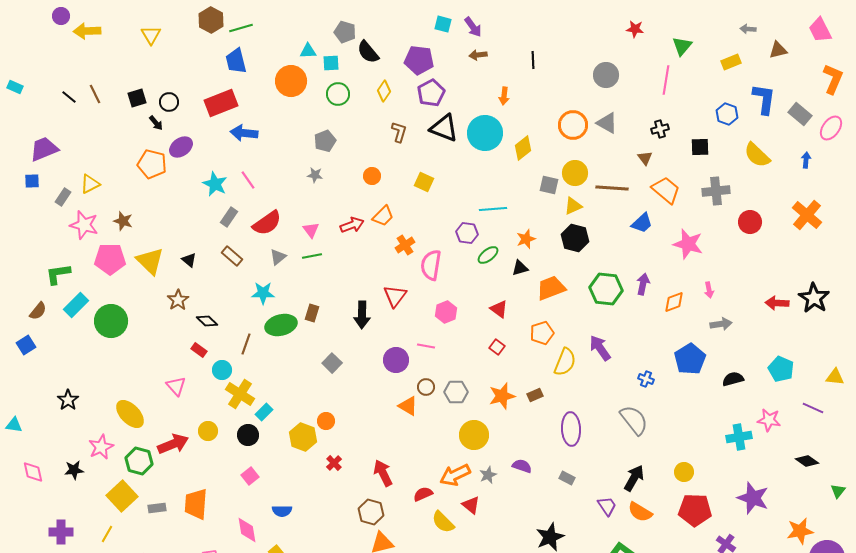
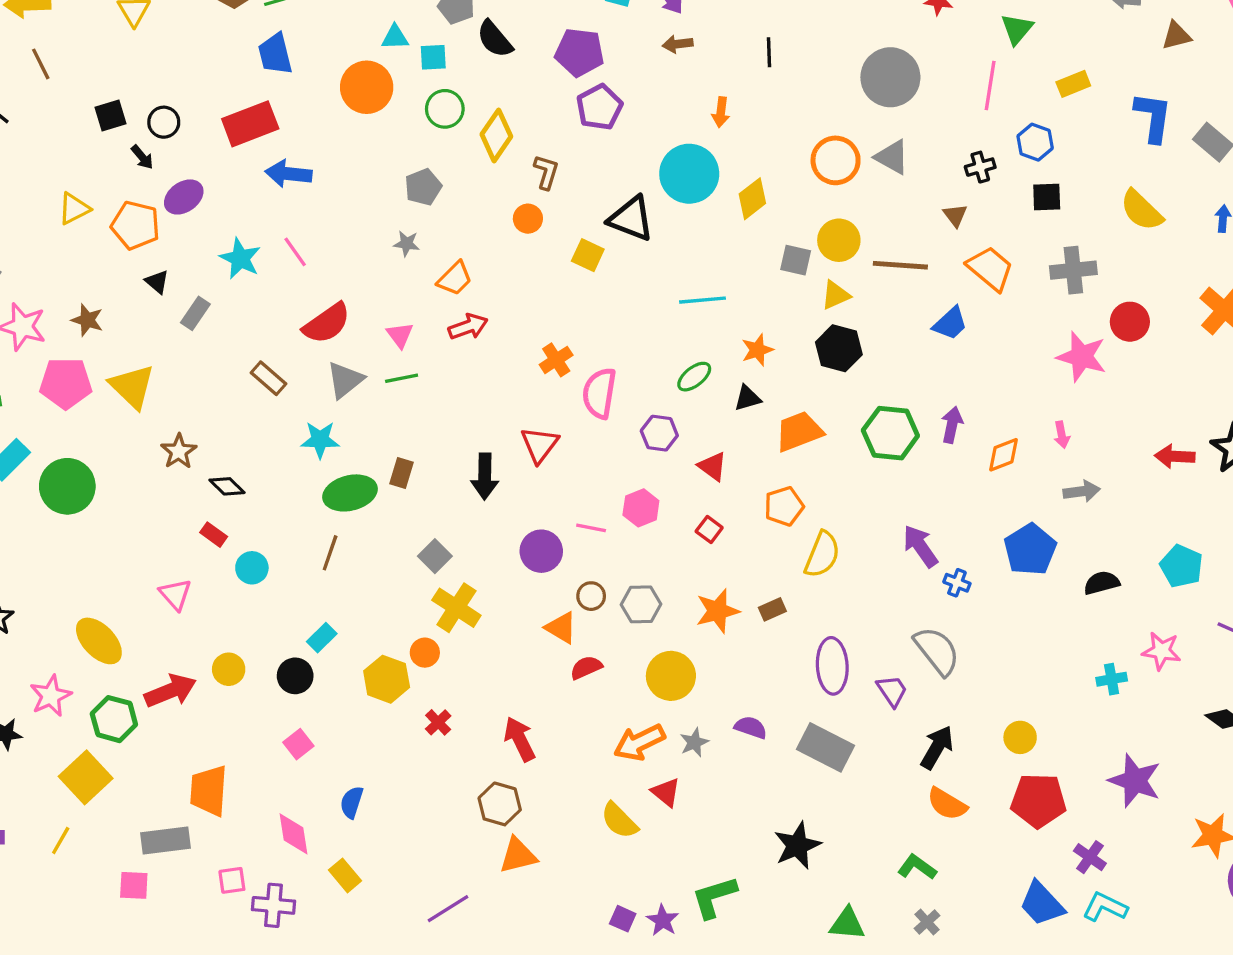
yellow rectangle: (731, 62) -> (1073, 84), moved
gray circle: (606, 75) -> (890, 77), size x1.4
yellow diamond: (384, 91) -> (496, 135), moved, size x1.4
brown line: (95, 94) -> (41, 64), moved
blue hexagon: (727, 114) -> (1035, 142), moved
black triangle: (444, 128) -> (631, 219), moved
orange circle: (372, 176) -> (528, 219), moved
yellow triangle: (90, 184) -> (74, 209), moved
orange trapezoid: (383, 216) -> (455, 278), moved
gray rectangle: (229, 217) -> (195, 313), moved
purple hexagon: (467, 233) -> (659, 433), moved
pink star: (688, 244) -> (1082, 357), moved
gray triangle: (278, 257) -> (345, 380), size x1.4
black triangle: (189, 260) -> (157, 282), moved
pink hexagon: (446, 312) -> (641, 508), moved
brown line: (246, 344) -> (330, 553), moved
purple arrow: (600, 348) -> (920, 546), moved
yellow cross: (240, 394) -> (456, 608), moved
cyan cross: (739, 437) -> (1112, 679), size x0.7
gray rectangle: (567, 478) -> (826, 747), size x2.0
red semicircle: (423, 494) -> (586, 668), moved
purple trapezoid: (607, 506) -> (892, 691), moved
gray rectangle: (157, 508) -> (165, 840), moved, size x1.6
blue semicircle: (282, 511) -> (352, 802), turned 108

